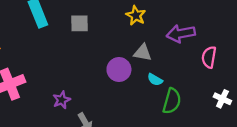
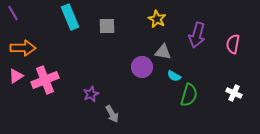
purple arrow: (181, 34) -> (197, 35), turned -65
pink semicircle: (209, 57) -> (233, 44), moved

